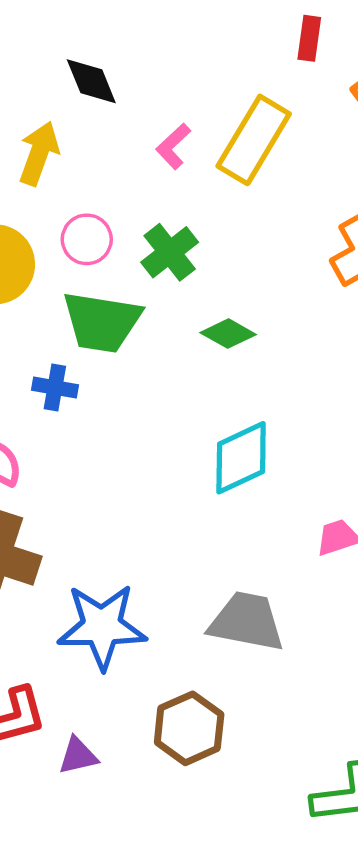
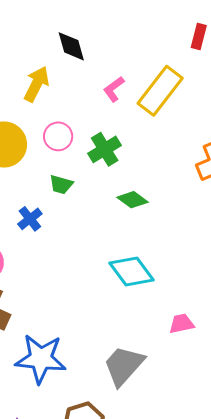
green trapezoid: (102, 322) -> (61, 185), size x0.5
blue cross: (55, 387) -> (30, 219), turned 35
cyan diamond: (241, 458) -> (132, 272), turned 72
gray trapezoid: (247, 622) -> (124, 366), turned -66

